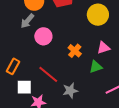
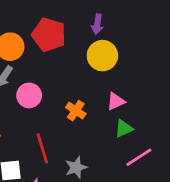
green triangle: (96, 67) -> (124, 129), moved
red line: (48, 74) -> (42, 148), turned 40

